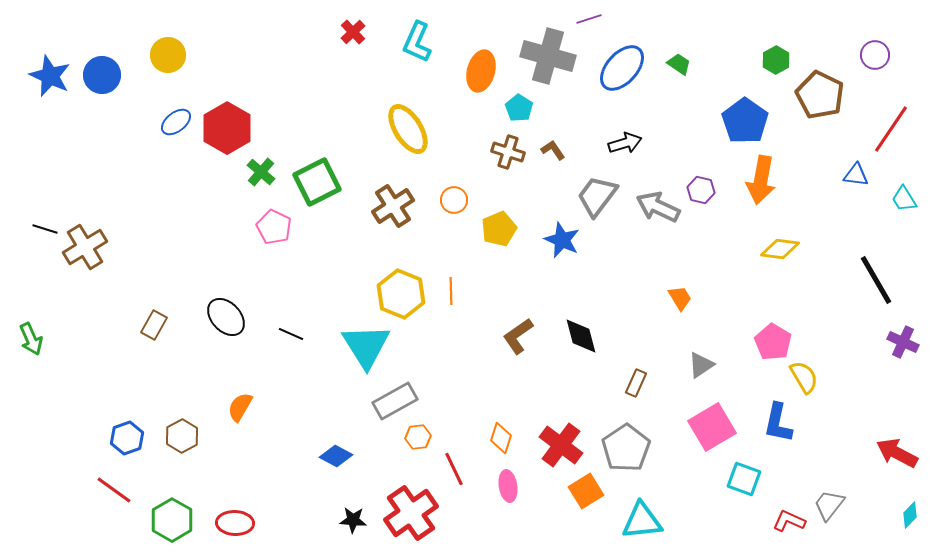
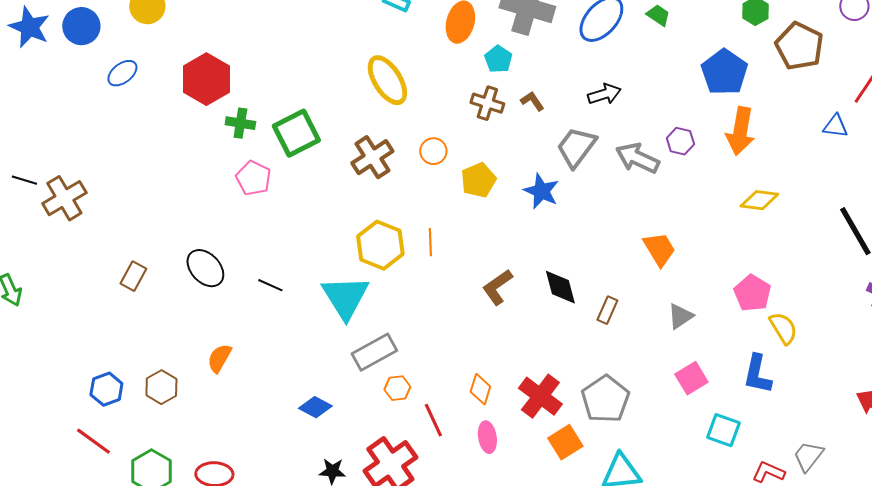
blue ellipse: (176, 122) -> (122, 73), moved
green cross: (261, 172) -> (240, 123), turned -32
orange trapezoid: (680, 298) -> (659, 249), size x1.4
brown rectangle: (636, 383) -> (607, 310), moved
pink square: (712, 427) -> (691, 378), size x0.7

